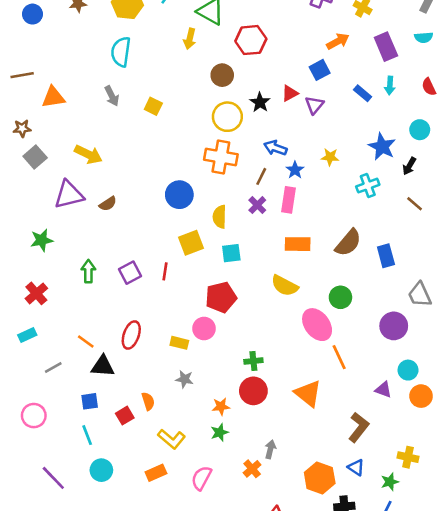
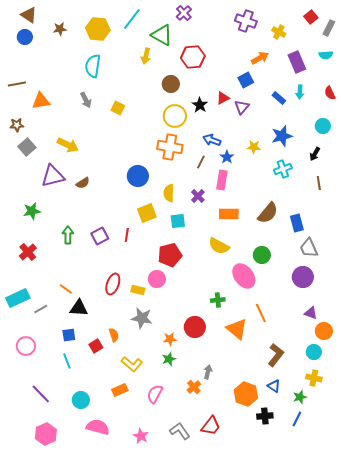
blue star: (382, 147) -> (282, 136), moved, turned 30
brown line: (415, 204) -> (319, 183), turned 40
purple cross: (257, 205) -> (198, 196), moved
gray trapezoid: (420, 295) -> (309, 248), moved
cyan rectangle: (27, 335) -> (18, 298), moved, size x1.6
red ellipse: (131, 335) -> (113, 284), moved
orange line: (339, 357) -> (261, 313), moved
green cross: (253, 361) -> (218, 300), moved
cyan circle: (408, 370) -> (314, 352), moved
gray star: (185, 379) -> (142, 318), size x1.5
purple triangle: (383, 390) -> (311, 313), moved
cyan circle: (101, 470) -> (81, 400), moved

